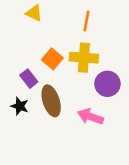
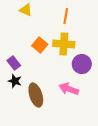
purple rectangle: (29, 79) -> (14, 63), moved
brown ellipse: (51, 101) -> (36, 95), moved

